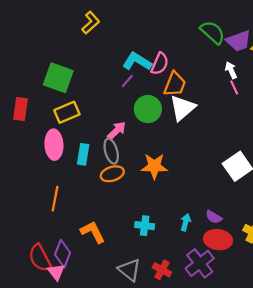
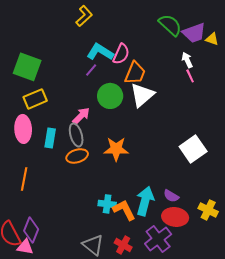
yellow L-shape: (91, 23) -> (84, 16), moved
cyan arrow: (186, 222) -> (145, 201), size x1.8
orange L-shape: (93, 232) -> (124, 210), moved
pink triangle: (56, 272) -> (25, 247), turned -42

